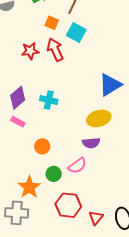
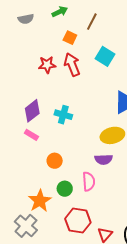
cyan square: (76, 33) -> (105, 56), moved
pink semicircle: (77, 166) -> (89, 182), turned -60
gray cross: (17, 213) -> (26, 226), turned 35

